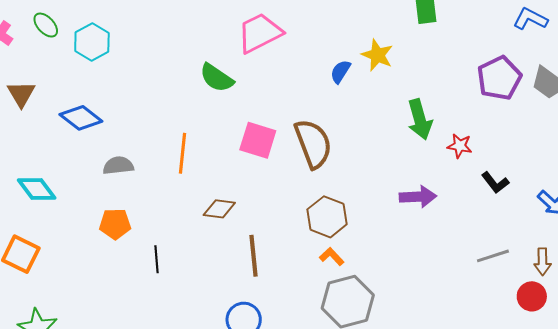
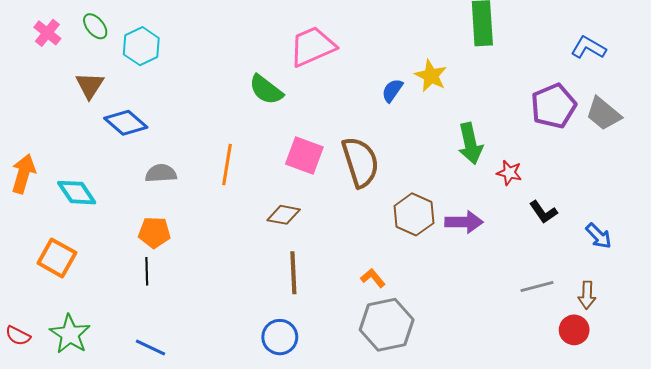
brown triangle: (21, 94) -> (90, 85), moved
brown diamond: (219, 209) -> (284, 215), moved
brown hexagon: (327, 217) -> (414, 214), moved
black line: (156, 259) -> (147, 271), moved

